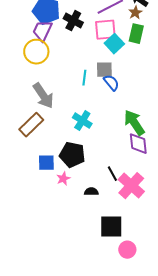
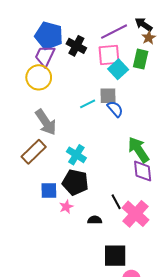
brown star: (135, 13) -> (149, 38), moved
cyan line: (84, 78) -> (88, 104), turned 56
cyan cross: (82, 121) -> (76, 155), moved

